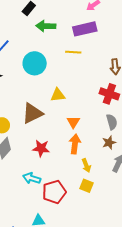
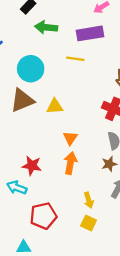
brown triangle: (32, 113) -> (22, 100), moved
yellow arrow: (86, 165) -> (89, 200), moved
cyan arrow: (32, 178) -> (17, 188), moved
yellow square: (87, 186) -> (89, 223), moved

